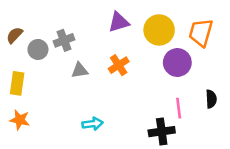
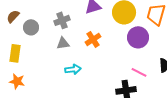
gray cross: (64, 40) -> (62, 20), moved
pink line: (179, 108) -> (139, 72), turned -56
cyan arrow: (93, 124) -> (73, 69), moved

